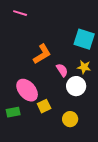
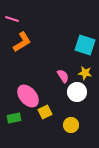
pink line: (20, 13) -> (12, 19), moved
orange L-shape: (42, 54) -> (22, 42), moved

